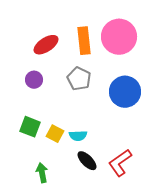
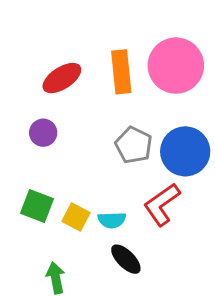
gray pentagon: (79, 79) -> (134, 145), moved
red L-shape: (120, 163) -> (162, 204), moved

